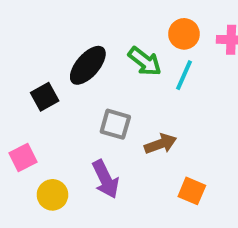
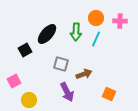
green arrow: (145, 61) -> (76, 32), turned 54
purple arrow: (105, 179) -> (67, 92), moved
orange square: (192, 191) -> (109, 94), moved

